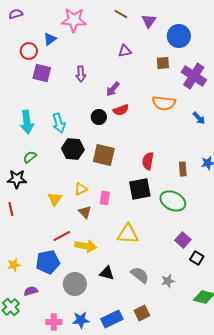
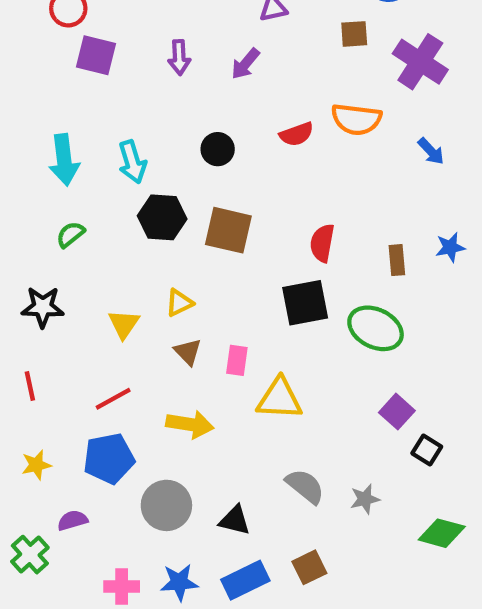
purple arrow: (113, 89) -> (245, 64), moved
red semicircle: (121, 110) -> (297, 134), moved
black star: (17, 179) -> (43, 307), moved
pink rectangle: (105, 198) -> (237, 360), moved
red line: (11, 209) -> (30, 386), moved
red line: (62, 236) -> (113, 399), moved
black triangle: (107, 273) -> (235, 520), moved

